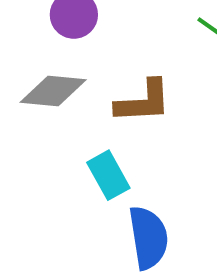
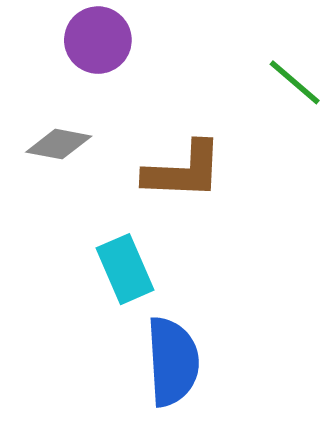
gray diamond: (53, 91) -> (59, 144), size x0.7

